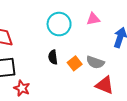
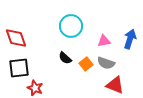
pink triangle: (93, 19) -> (104, 41), moved
black semicircle: (53, 57) -> (65, 58), turned -40

